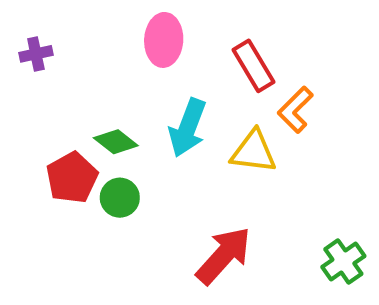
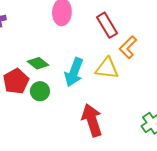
cyan arrow: (188, 128) -> (74, 72), moved
red arrow: (224, 256) -> (92, 120), turned -60

